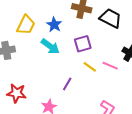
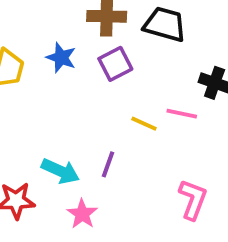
purple square: (83, 44) -> (115, 64), moved
cyan arrow: (50, 46) -> (60, 171), moved

